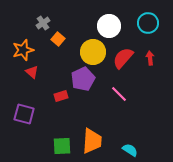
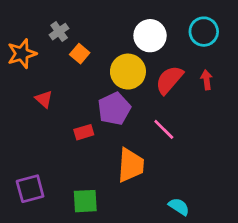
orange star: (23, 50) -> (22, 54), moved
purple square: (24, 114) -> (30, 189), moved, turned -30
orange trapezoid: (92, 141) -> (131, 165), moved

